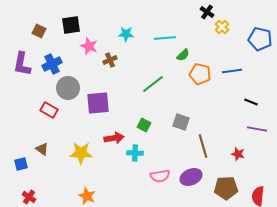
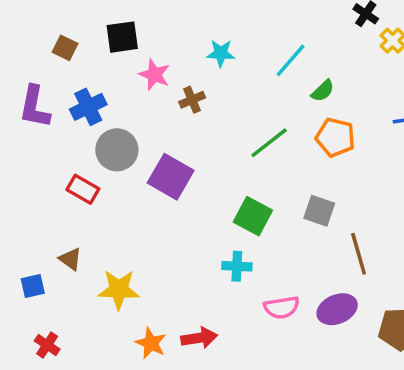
cyan line: (165, 38) -> (291, 60), turned -45
orange pentagon: (200, 74) -> (335, 137), moved
purple square: (98, 103) -> (171, 177), turned 35
green square: (144, 125) -> (253, 216), size x1.5
red arrow: (114, 138) -> (199, 338), moved
yellow star: (81, 153) -> (119, 289), moved

